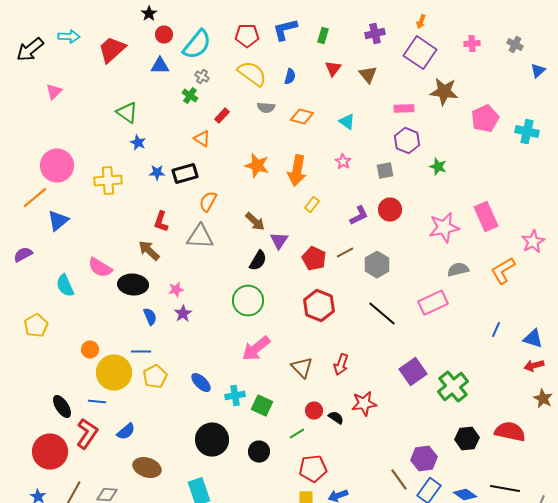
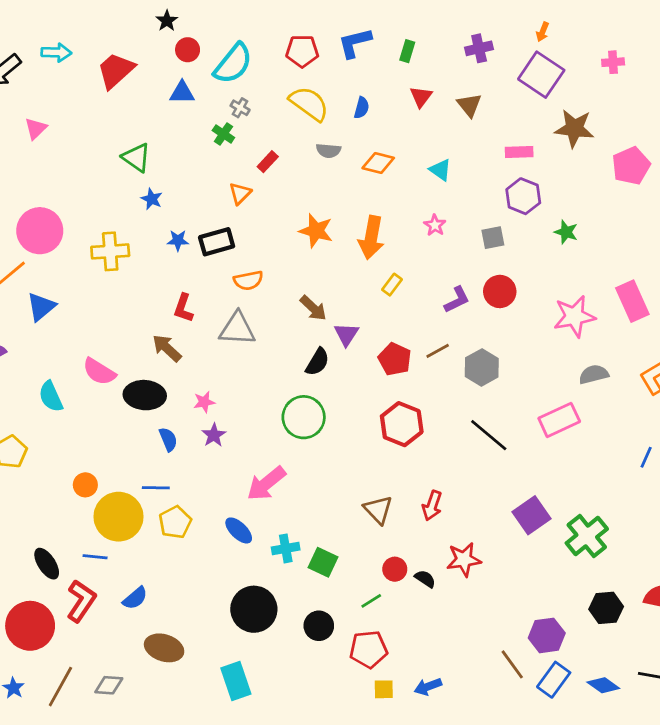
orange triangle: (202, 139) -> (240, 193), turned 42
orange semicircle: (208, 202) -> (248, 280), turned -130
pink arrow: (256, 349) -> (266, 483), moved
red pentagon: (313, 469) -> (369, 649), moved

